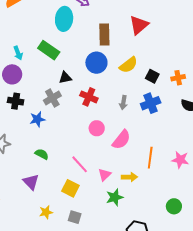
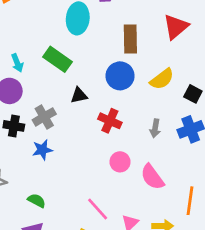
gray cross: (52, 98) -> (44, 117), moved
pink semicircle: (121, 140) -> (152, 177), turned 105
green semicircle: (42, 154) -> (37, 201), moved

